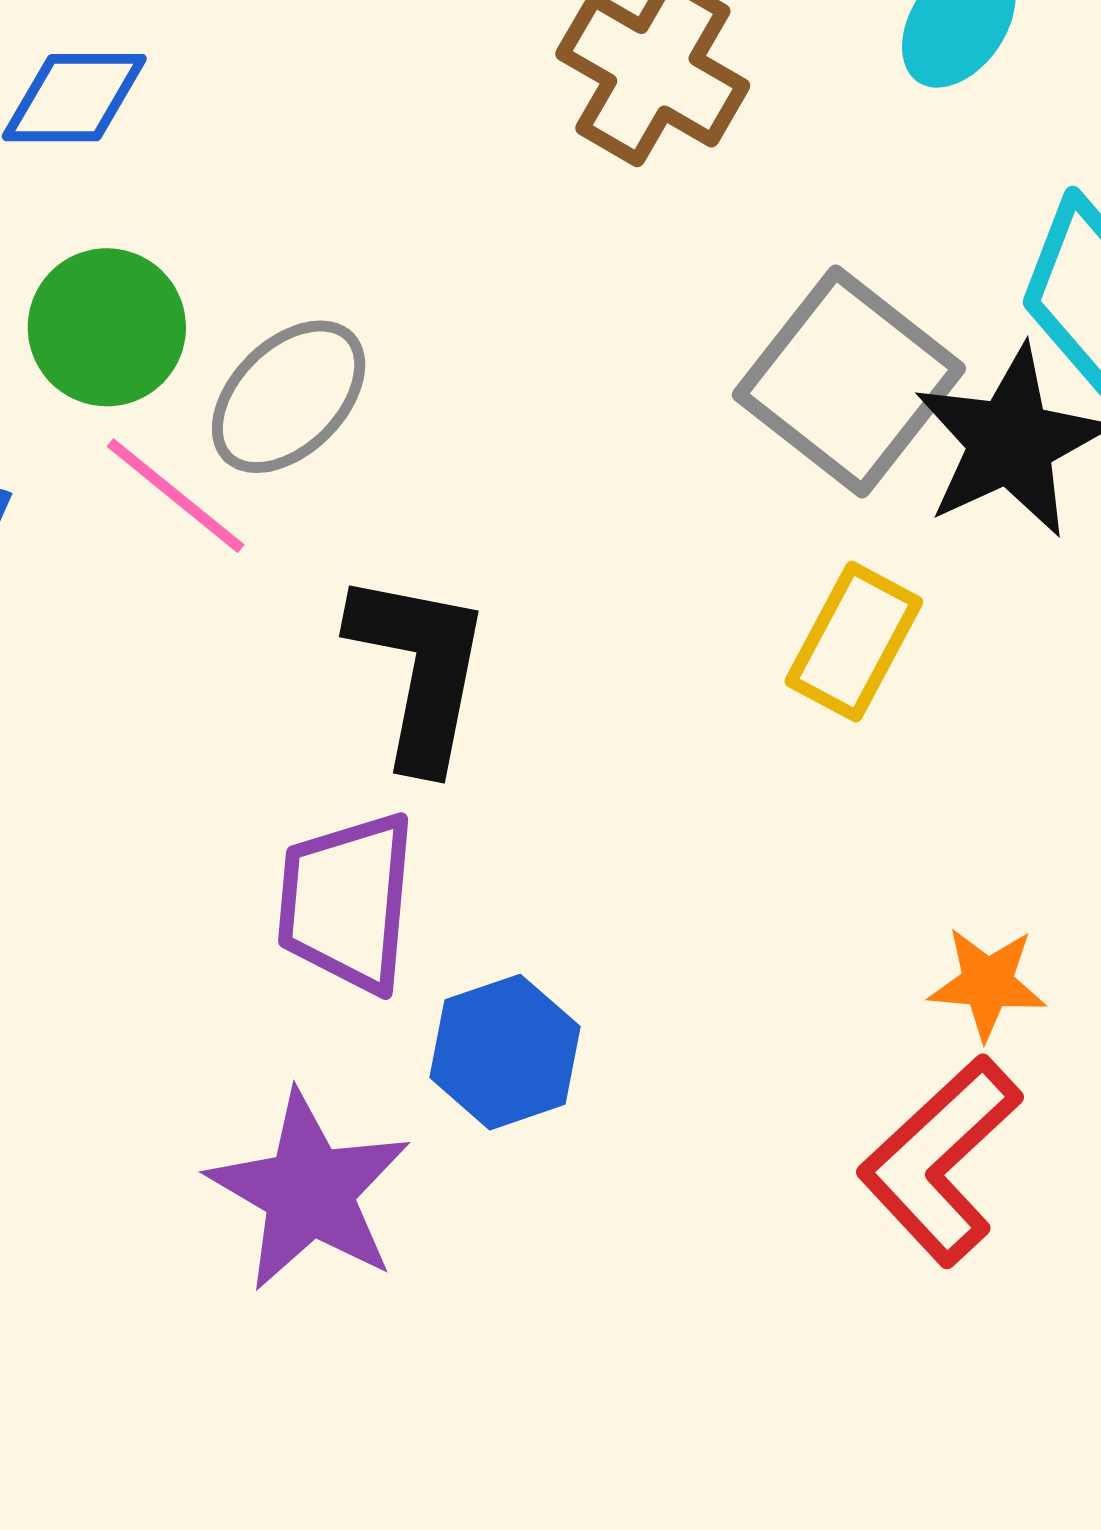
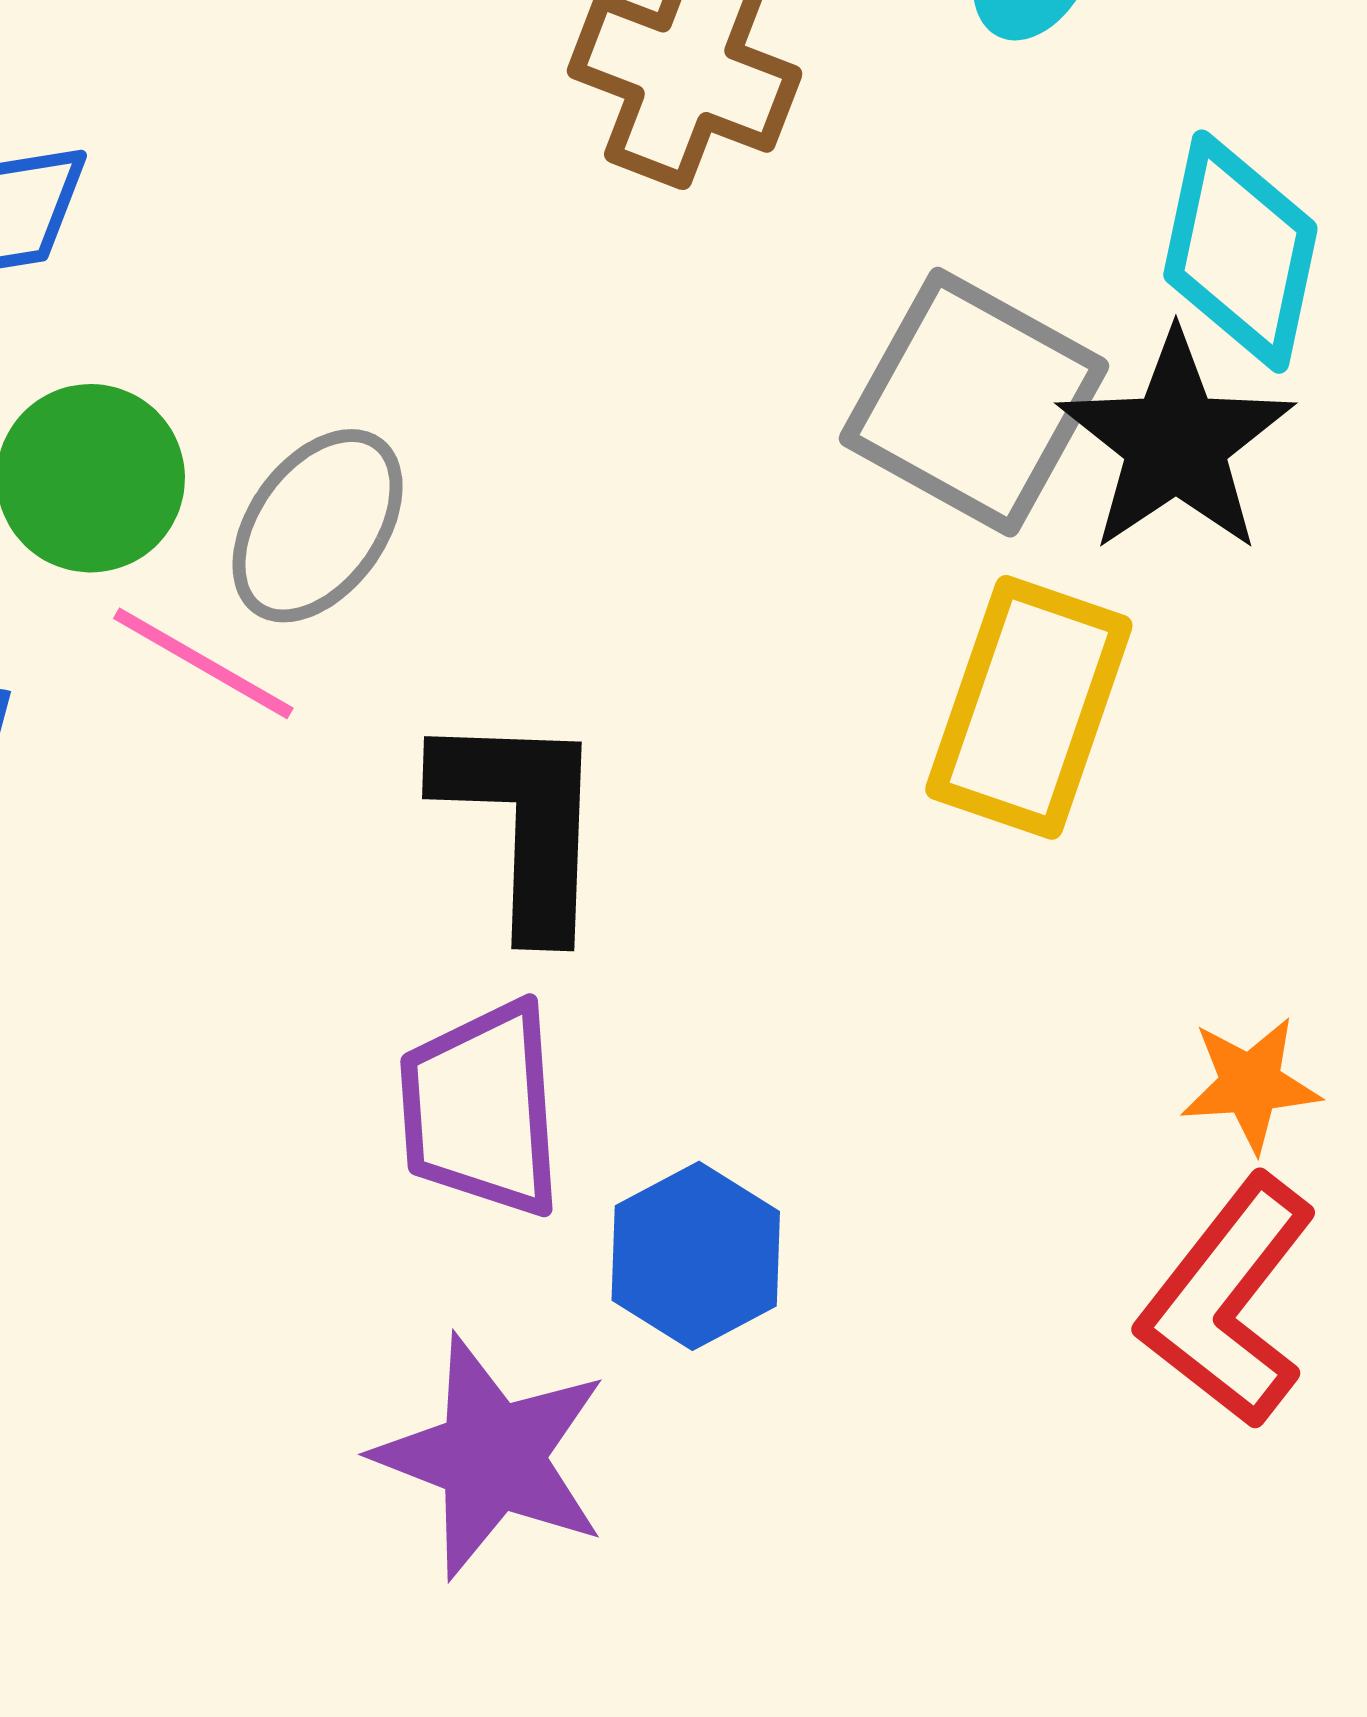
yellow rectangle: (854, 642) -> (1029, 707), size x1.4

